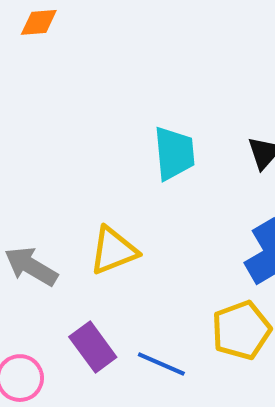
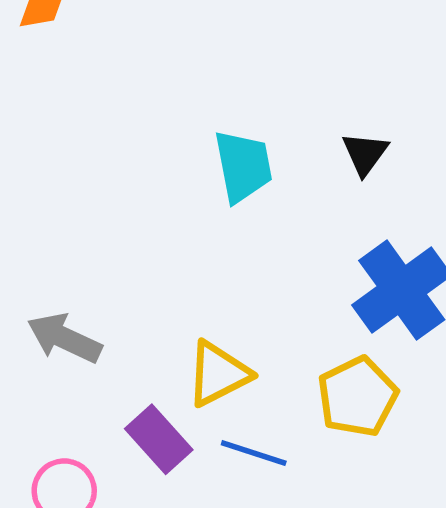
yellow triangle: (113, 251) -> (218, 374), moved

